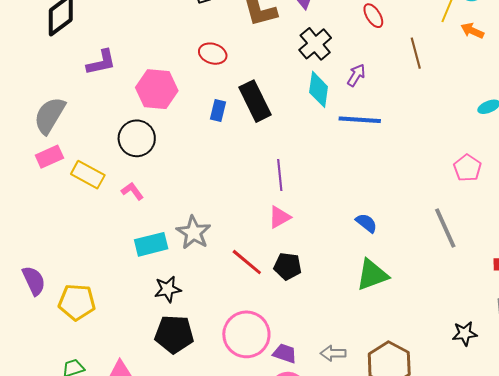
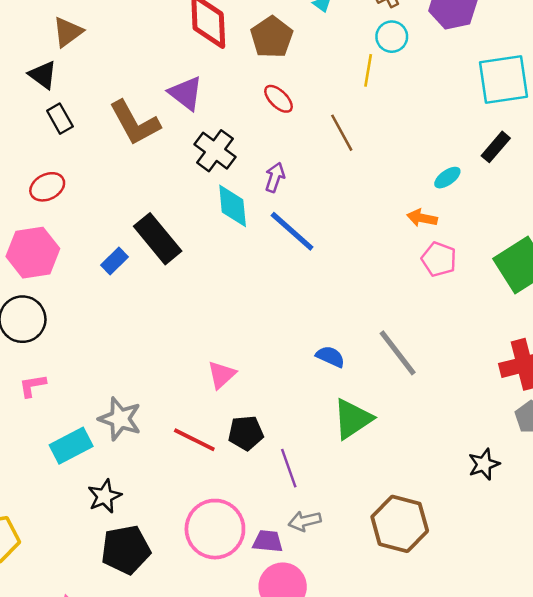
orange arrow: (472, 31) -> (422, 218), moved
red ellipse: (213, 54) -> (47, 187), moved, turned -32
blue rectangle: (218, 110) -> (115, 261), turned 45
blue line: (360, 120) -> (292, 231), turned 51
purple line: (280, 175) -> (289, 468), moved
pink L-shape: (132, 191) -> (32, 386), turned -50
gray line: (445, 228) -> (398, 353), moved
gray arrow: (333, 353) -> (305, 521), moved

